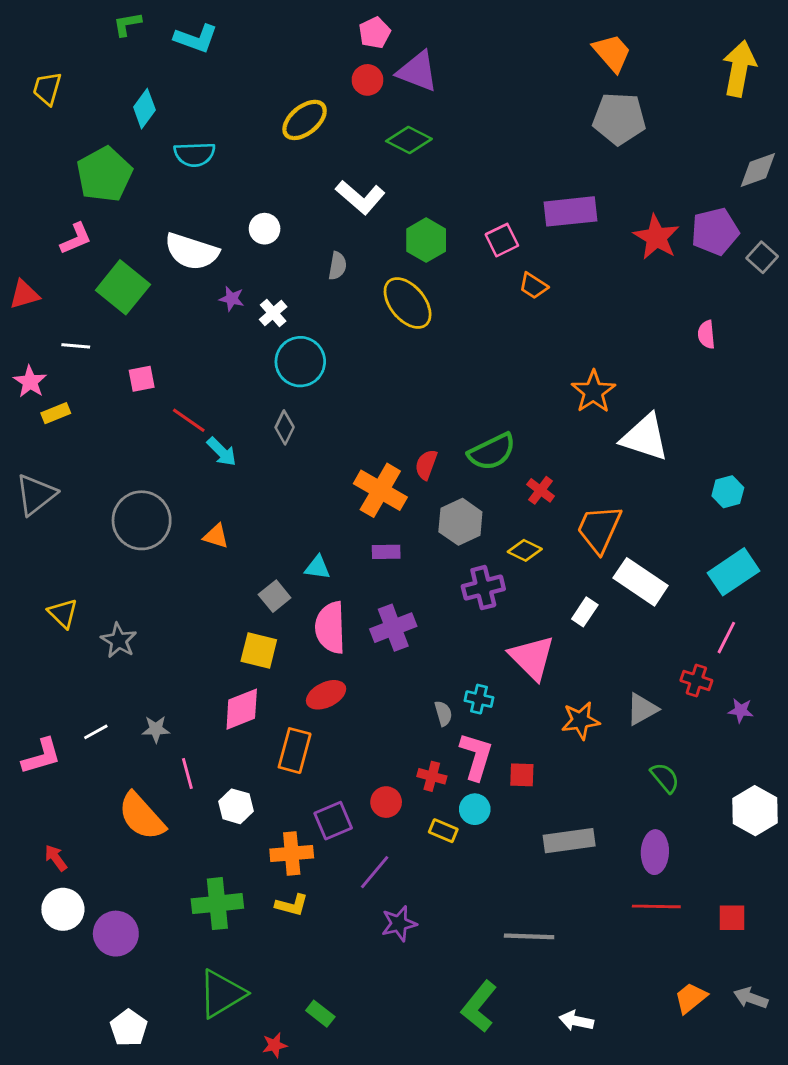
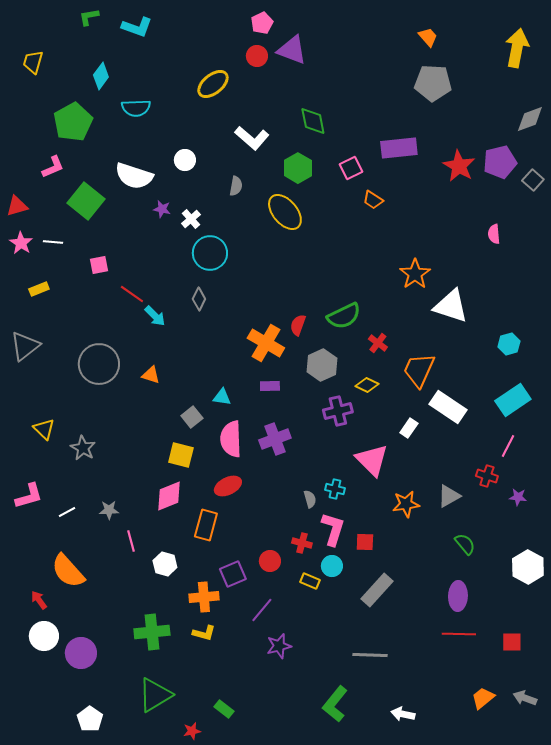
orange trapezoid: (612, 53) -> (428, 37), size x0.7
green diamond: (409, 140) -> (313, 121), moved, turned 52
pink star: (30, 382) -> (21, 243), moved
pink L-shape: (41, 756) -> (29, 496), moved
orange semicircle: (142, 816) -> (68, 571), moved
gray rectangle: (569, 841) -> (377, 590), moved, turned -40

